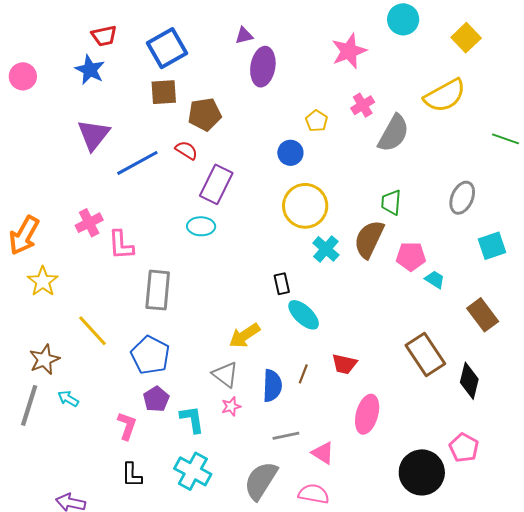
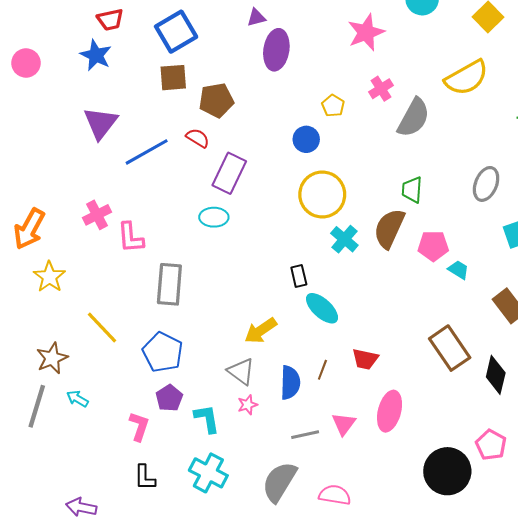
pink triangle: (323, 453) -> (344, 424), moved, turned 35

